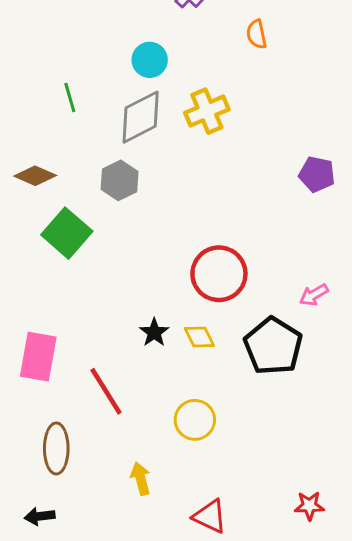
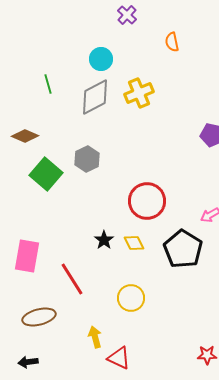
gray hexagon: (120, 180) -> (87, 159), moved
brown ellipse: (56, 448) -> (39, 317), turned 76
red triangle: (210, 516) -> (119, 358), moved

